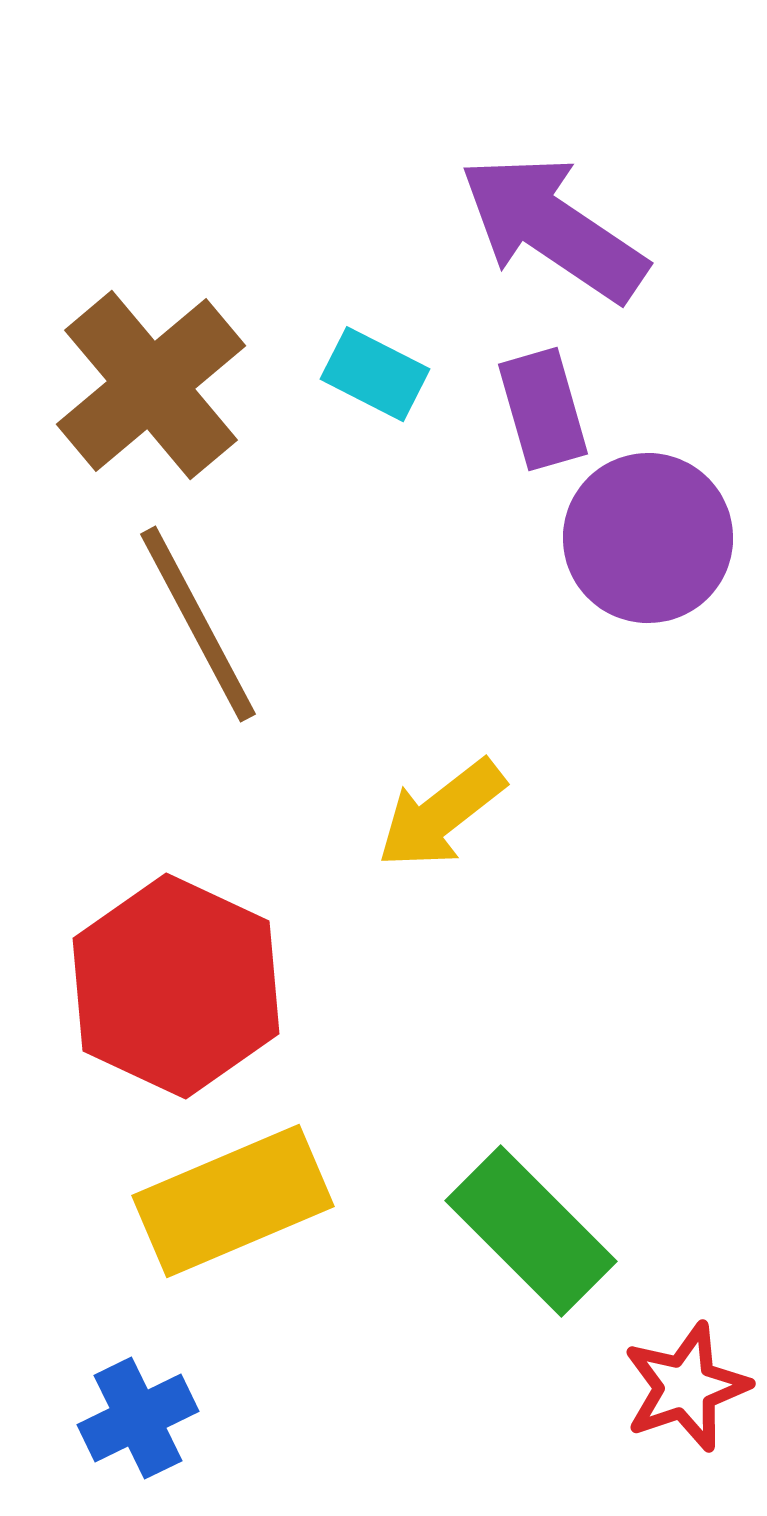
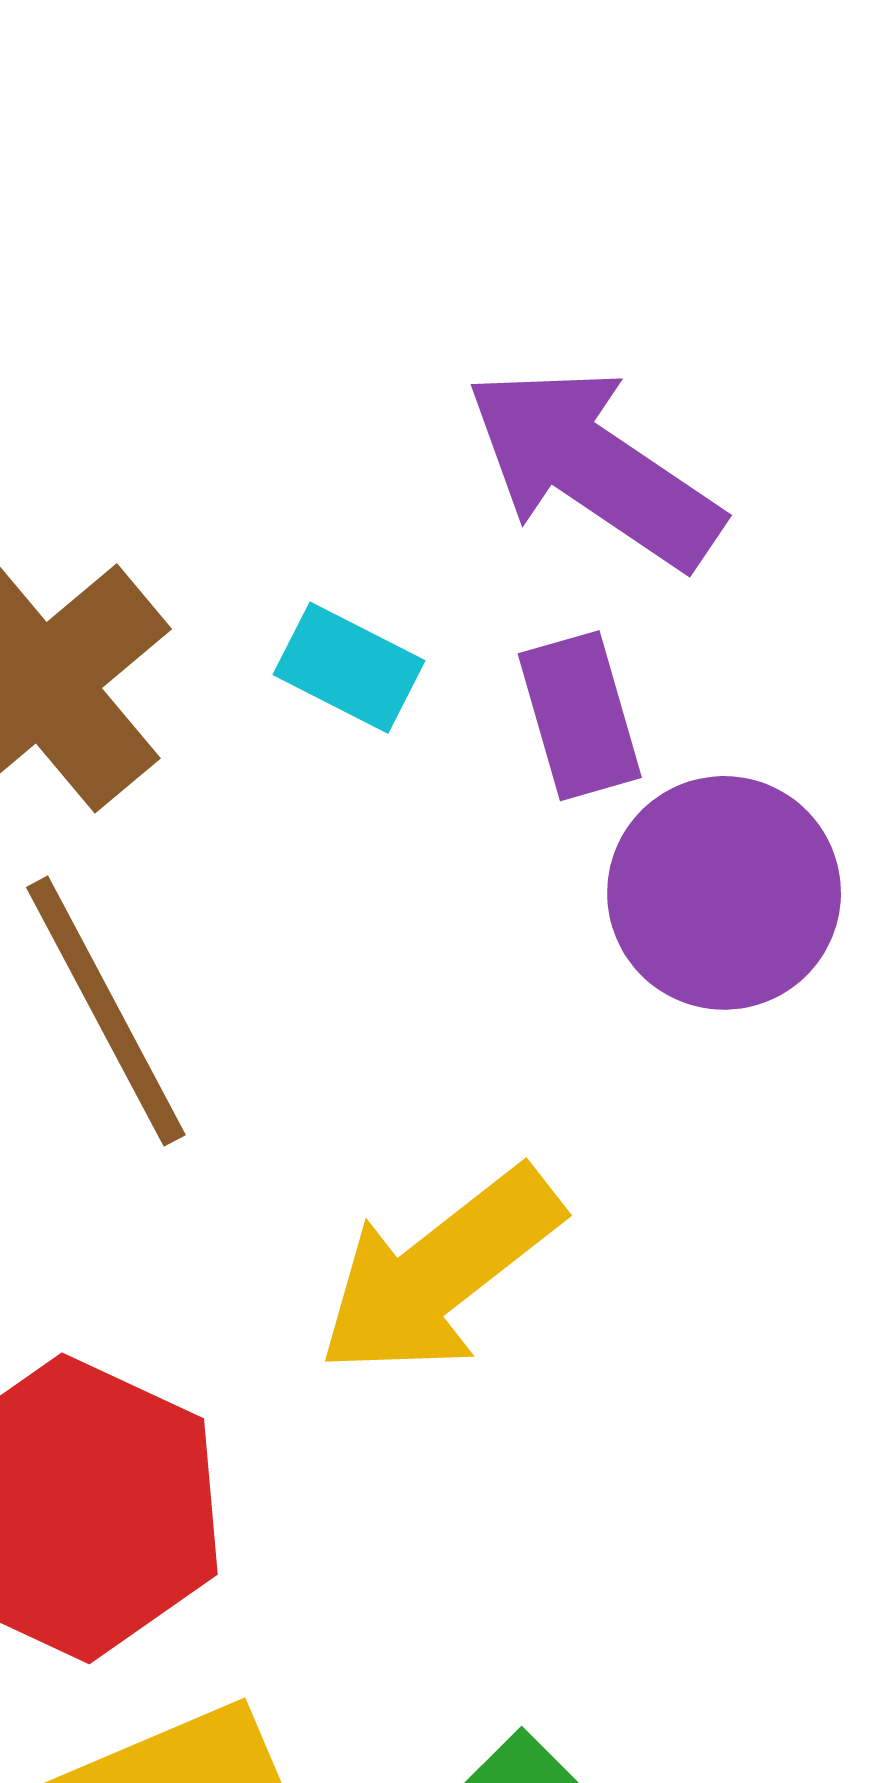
yellow arrow: (441, 814) -> (440, 1272), size x1.4

